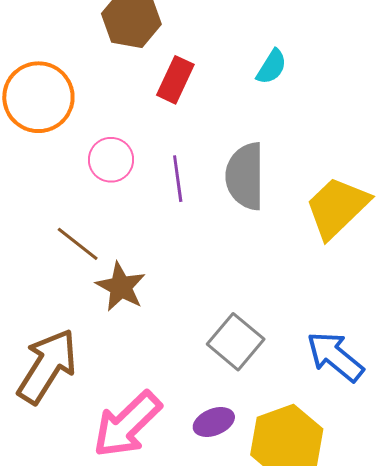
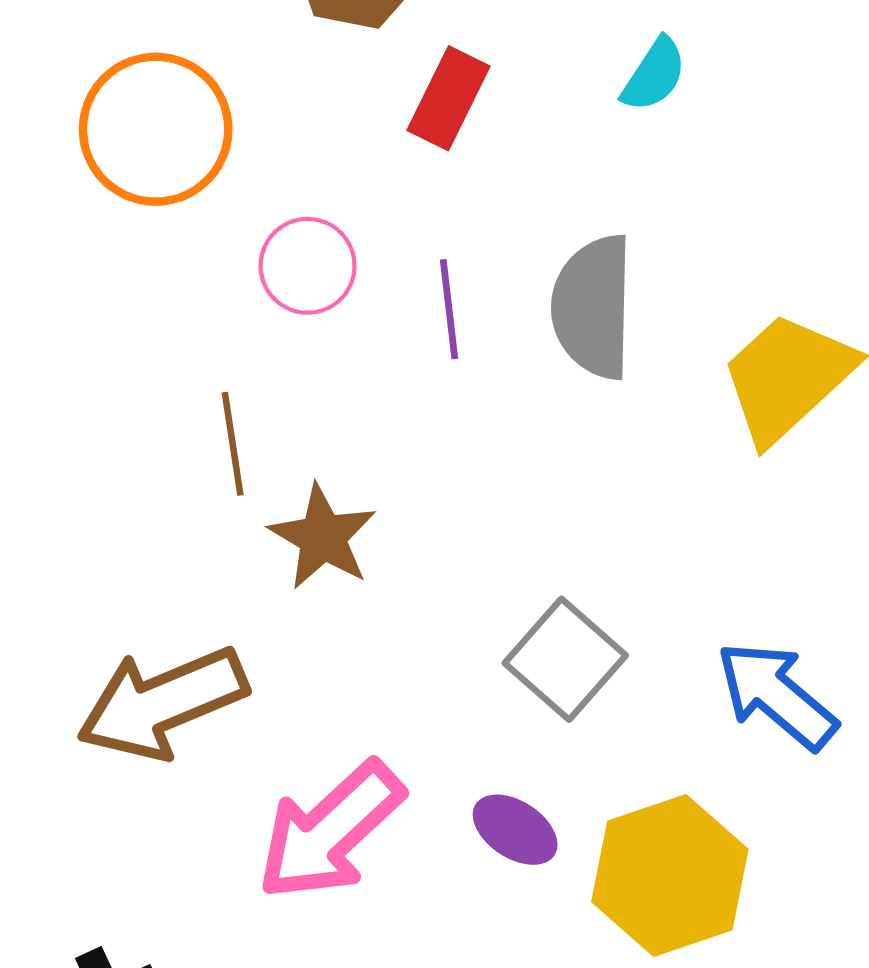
brown line: (78, 244) -> (233, 444), turned 42
brown arrow: (47, 366) -> (162, 703), turned -146
purple ellipse: (214, 422) -> (515, 830), turned 54

